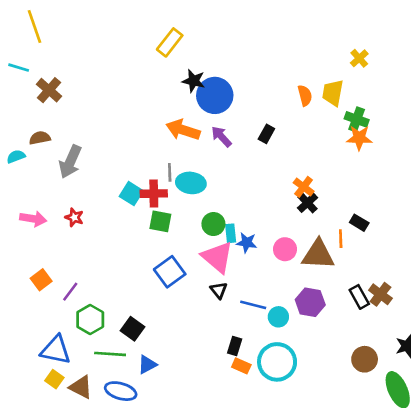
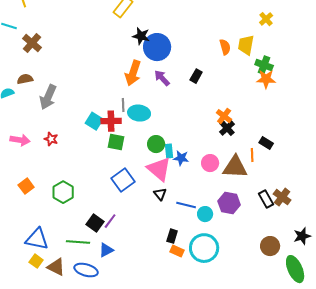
orange arrow: (183, 130) -> (133, 73), turned -90
purple line: (70, 292) -> (110, 221), moved
green hexagon: (90, 319) -> (63, 192), moved

